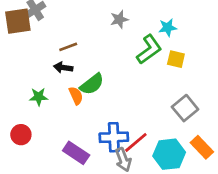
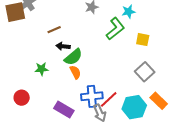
yellow square: (176, 59) -> (143, 40), moved
black arrow: (63, 68) -> (63, 46), moved
orange semicircle: (76, 96) -> (75, 72), moved
green star: (39, 97) -> (42, 69), moved

